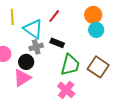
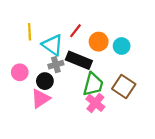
orange circle: (93, 15) -> (99, 42), moved
black rectangle: (57, 43) -> (79, 60), size x1.6
pink cross: (66, 90) -> (95, 103), moved

